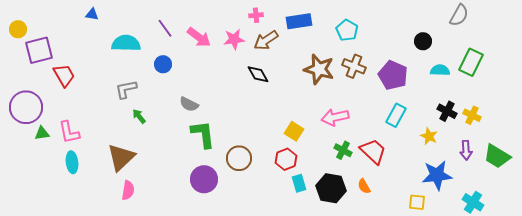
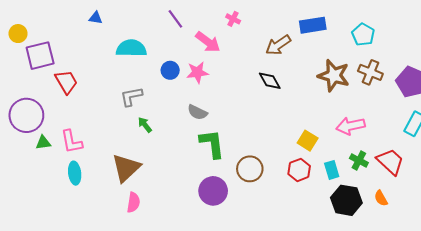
pink cross: (256, 15) -> (233, 19), moved, turned 32
purple line: (165, 28) -> (175, 19), moved
pink star: (234, 39) -> (197, 72), moved
cyan rectangle: (299, 183) -> (332, 170), moved

